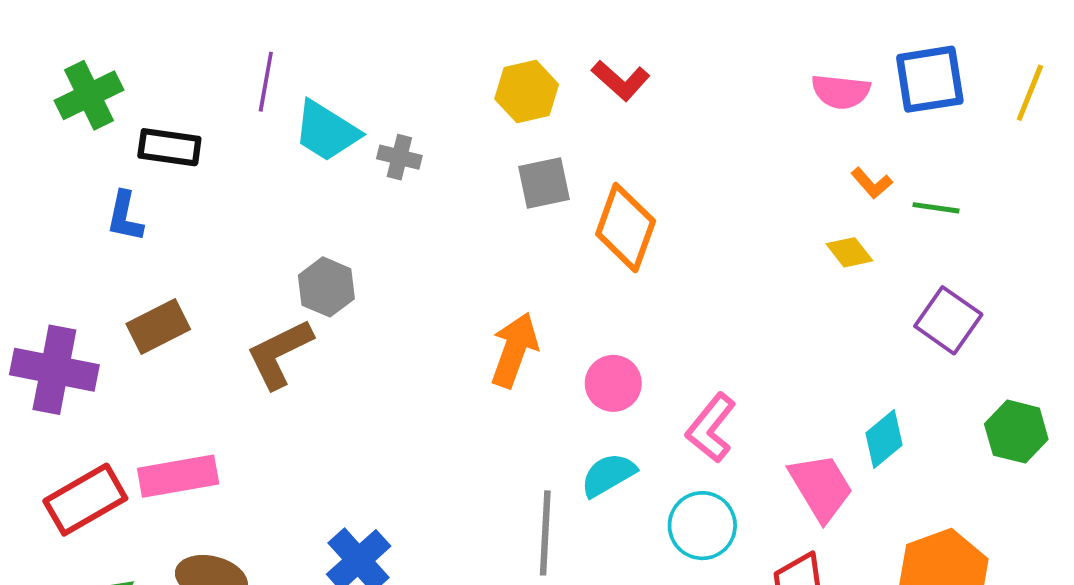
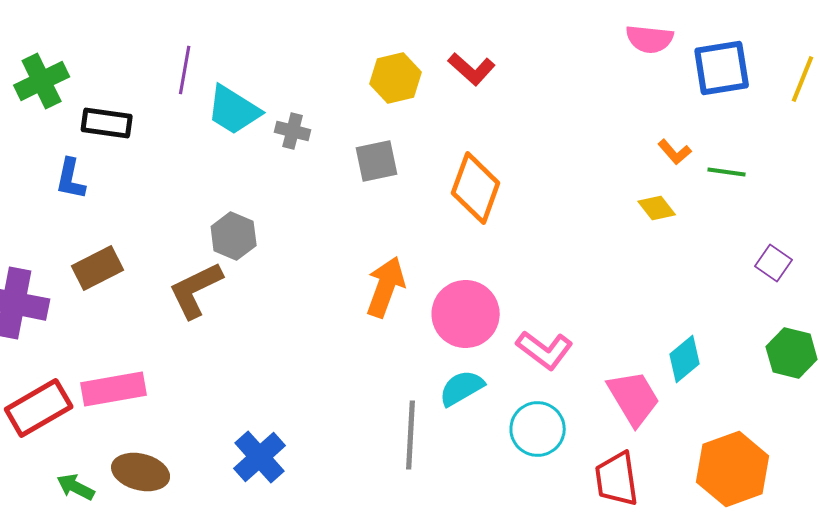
pink semicircle: (841, 92) -> (650, 39), moved
gray square: (544, 183) -> (377, 161), moved
purple square: (948, 320) -> (774, 263), moved, size x0.7
pink circle: (613, 383) -> (466, 314), size x1.5
pink L-shape: (711, 428) -> (545, 350), turned -92

